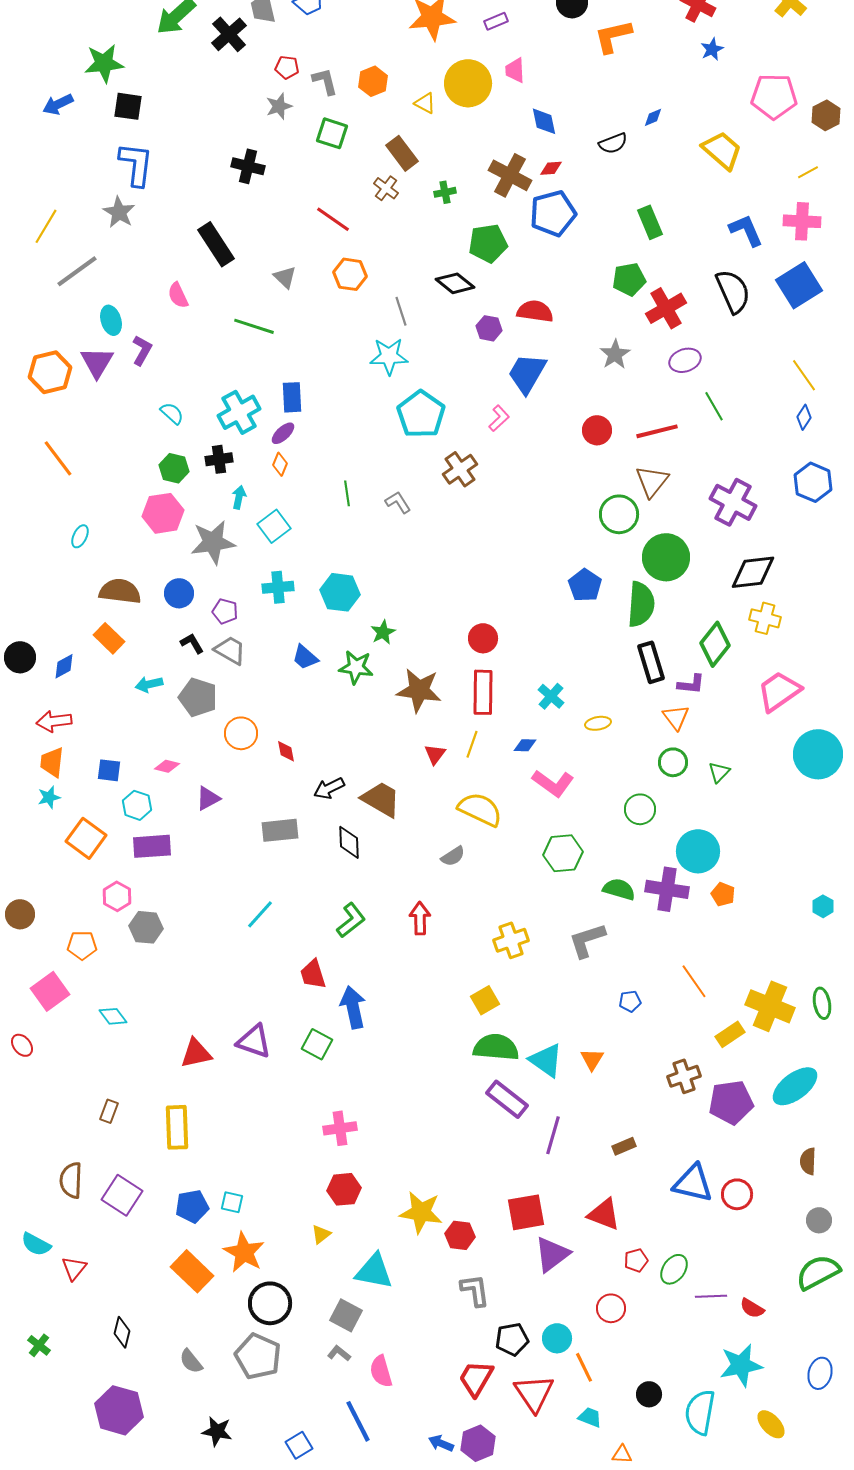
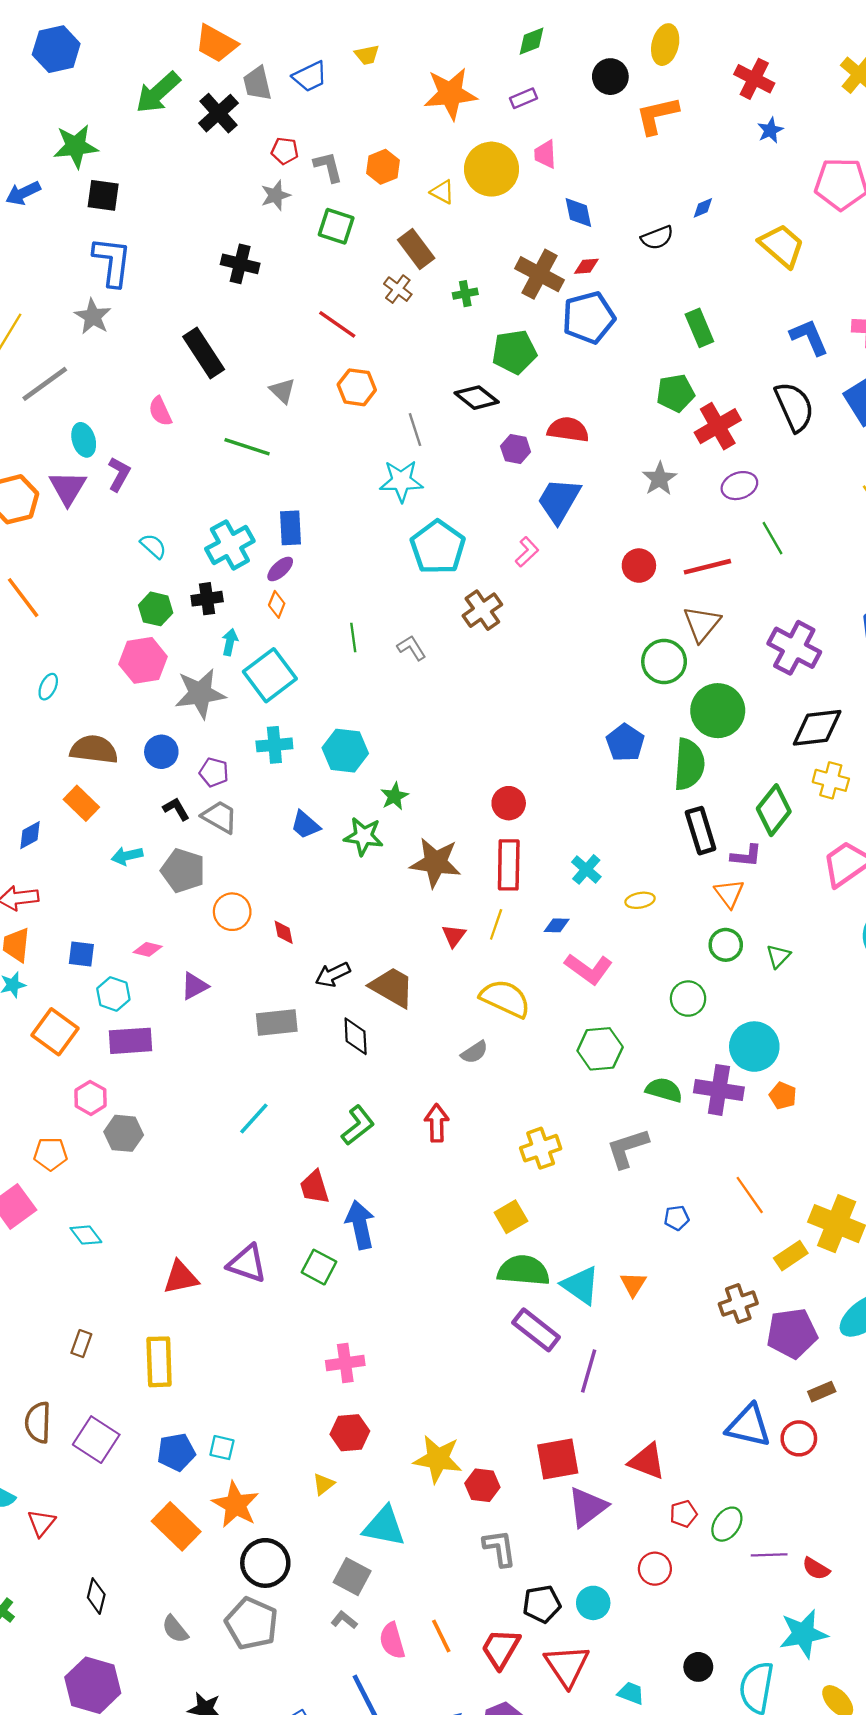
cyan square: (274, 526) -> (270, 675), size x1.4
brown rectangle: (624, 1146) -> (822, 1392), moved
orange line: (584, 1367) -> (441, 1636), moved

